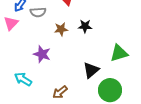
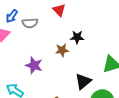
brown star: (61, 29) -> (62, 50), moved

